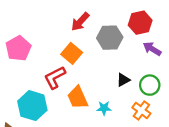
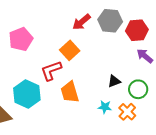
gray hexagon: (110, 38) -> (110, 21), moved
cyan star: (104, 108) -> (105, 107), moved

